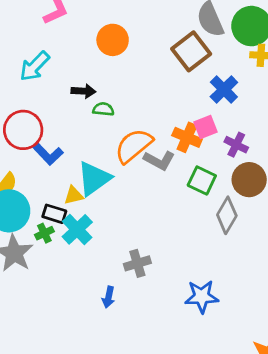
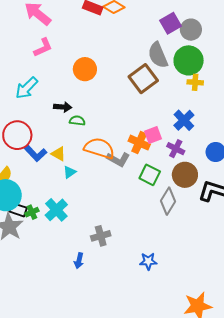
blue cross: (224, 90) -> (184, 120), moved
orange semicircle: (134, 146) -> (99, 148), turned 56
cyan triangle: (94, 178) -> (70, 172), size x0.5
yellow triangle: (74, 195) -> (58, 154), moved, turned 42
black rectangle: (54, 214) -> (18, 210), moved
blue star: (202, 297) -> (148, 261), size x0.7

